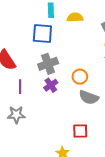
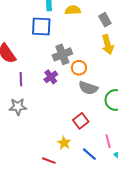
gray cross: (48, 64) -> (62, 54), moved
red square: (80, 131) -> (81, 121), turned -35

